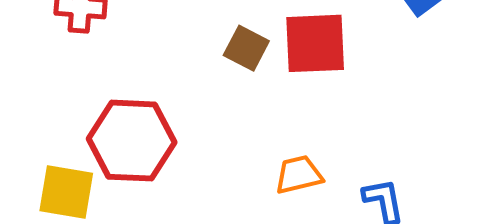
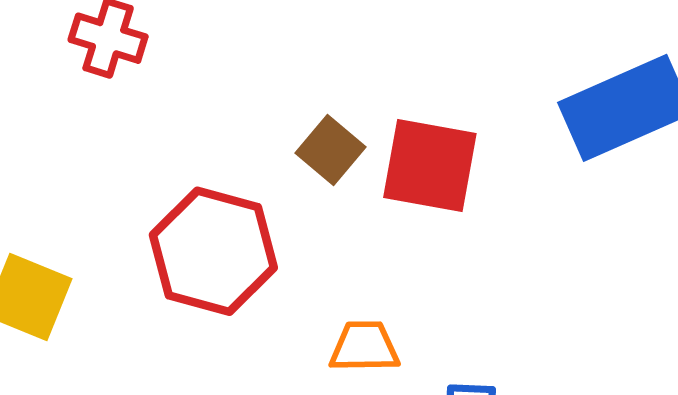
red hexagon: (132, 141) -> (213, 251), moved

